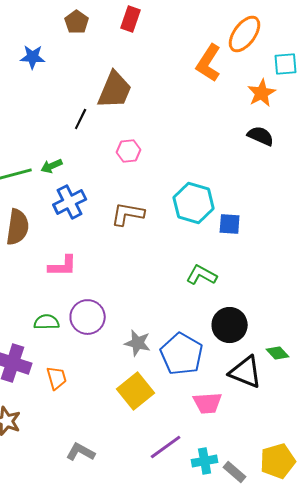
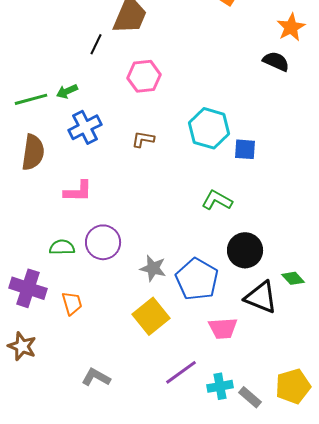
orange star: (262, 93) -> (291, 27), moved
pink hexagon: (129, 151) -> (144, 76), size x1.4
brown L-shape: (128, 214) -> (143, 139), size x0.7

